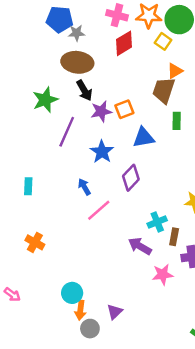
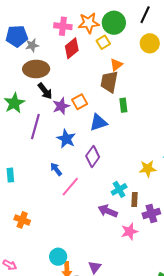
yellow square: (163, 41) -> (103, 42), turned 32

